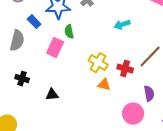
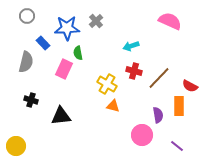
red cross: (125, 69) -> (134, 71), moved
black triangle: (52, 95) -> (61, 116), size x1.5

